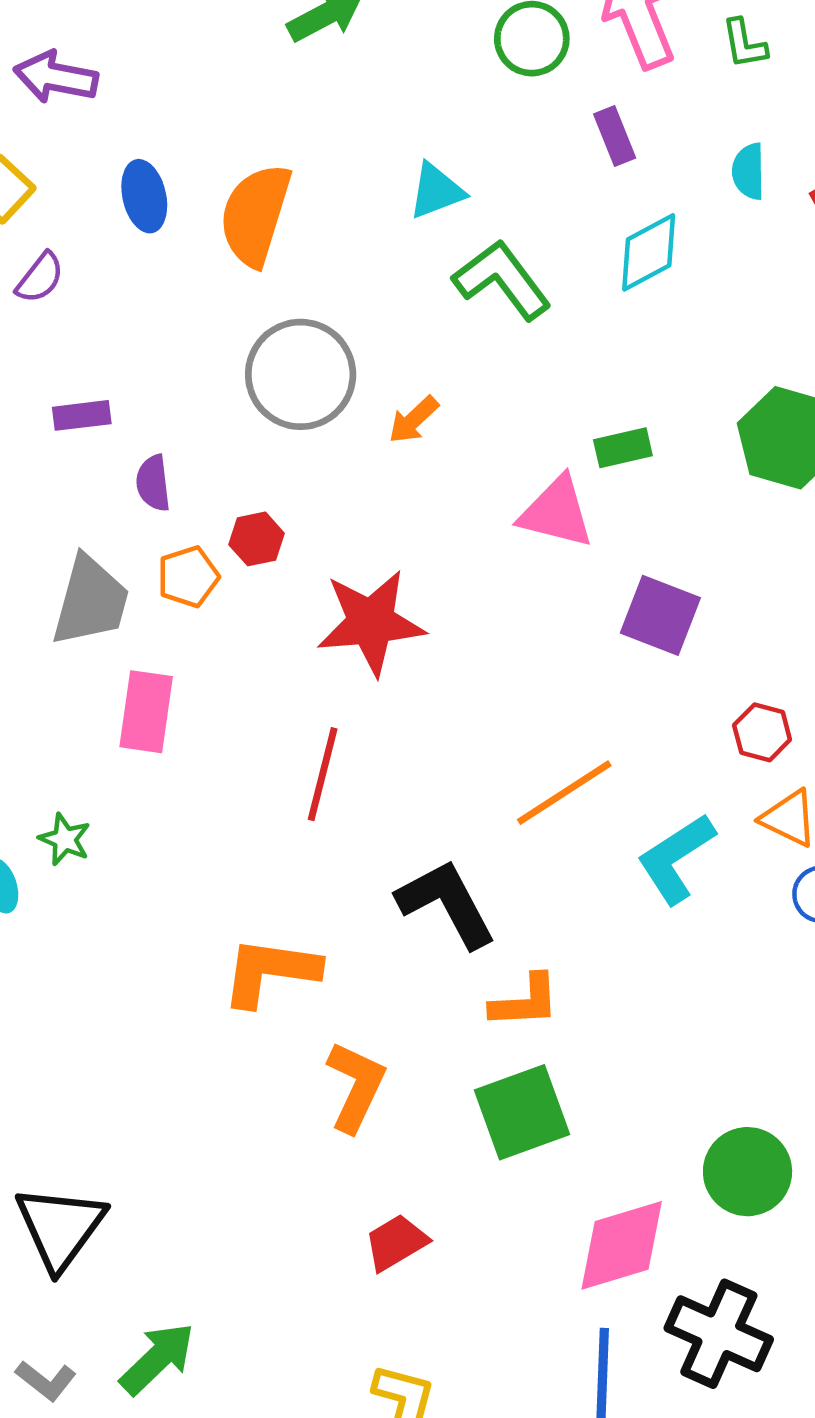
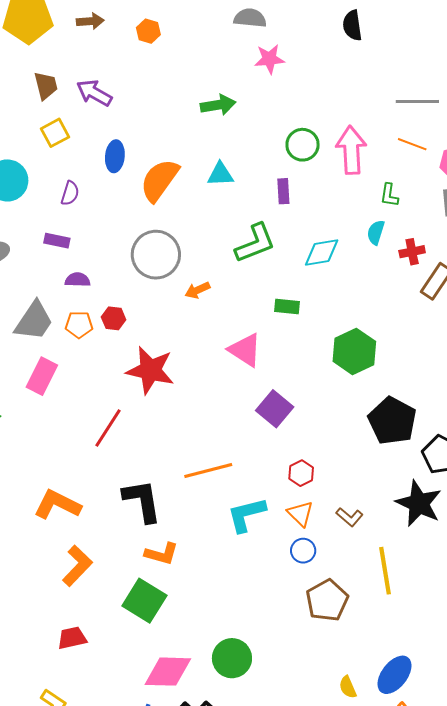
green L-shape: (744, 44) -> (389, 195), moved
purple rectangle: (615, 136) -> (283, 191), moved
cyan triangle: (436, 191) -> (220, 174), moved
purple semicircle: (40, 278) -> (70, 193), moved, turned -40
green L-shape: (502, 280) -> (255, 243), turned 87
green rectangle: (623, 448) -> (287, 306), moved
purple semicircle: (153, 483) -> (78, 280), turned 80
green square: (522, 1112) -> (144, 601), turned 33

